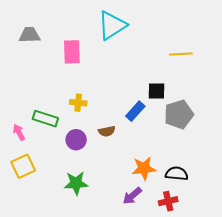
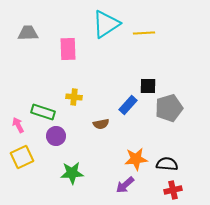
yellow line: (181, 54) -> (144, 33), moved
purple circle: (76, 140) -> (56, 136), moved
red cross: (168, 201) -> (173, 190), moved

